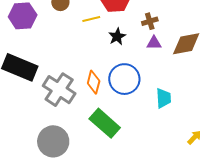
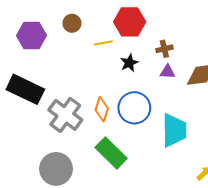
cyan trapezoid: (163, 98) -> (174, 130), size x1.6

